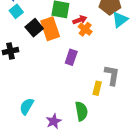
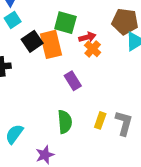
purple rectangle: (71, 57) -> (73, 81), turned -56
gray L-shape: (112, 75) -> (124, 123), moved
green semicircle: (81, 111) -> (65, 122), moved

